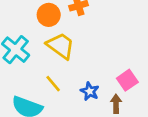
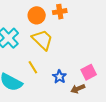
brown arrow: (116, 104) -> (78, 89), turned -120

